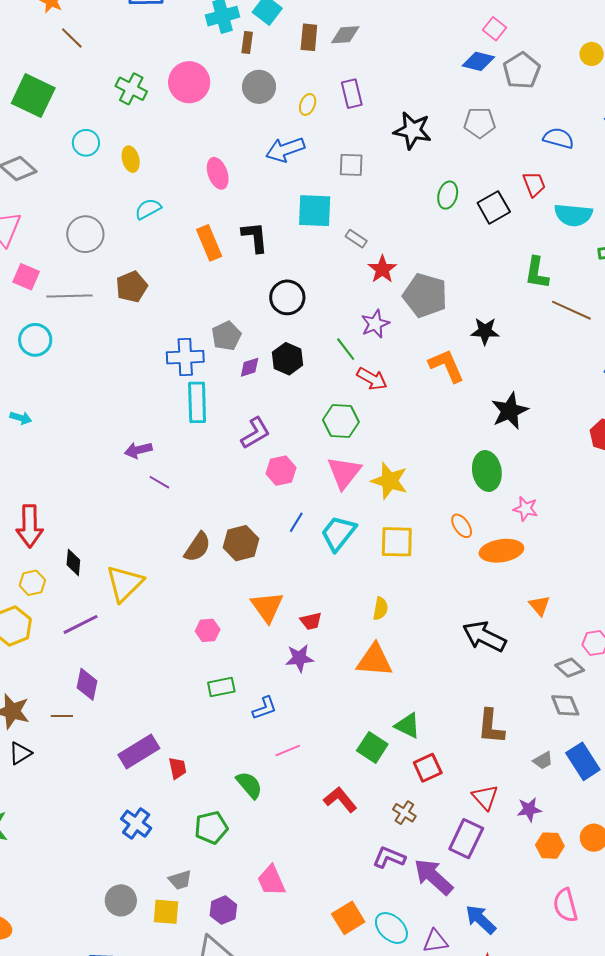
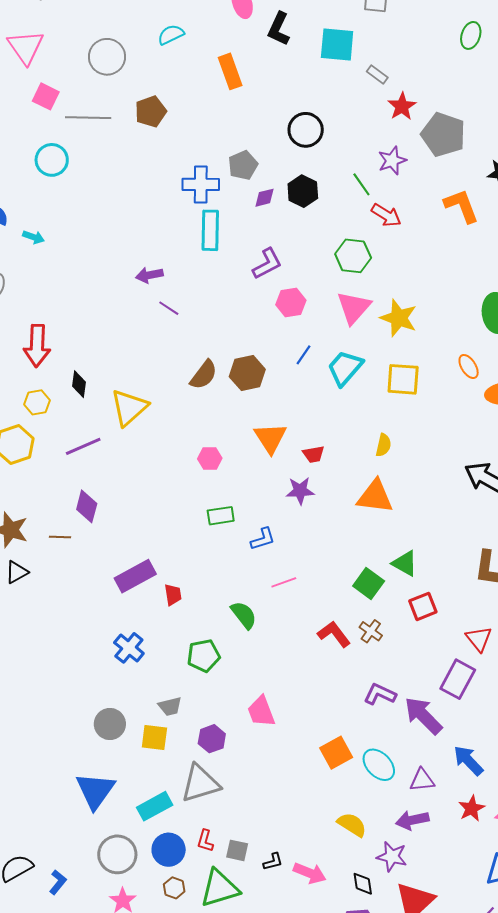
black L-shape: (255, 237) -> (279, 29), moved, turned -152
brown cross: (404, 813) -> (371, 631), moved

